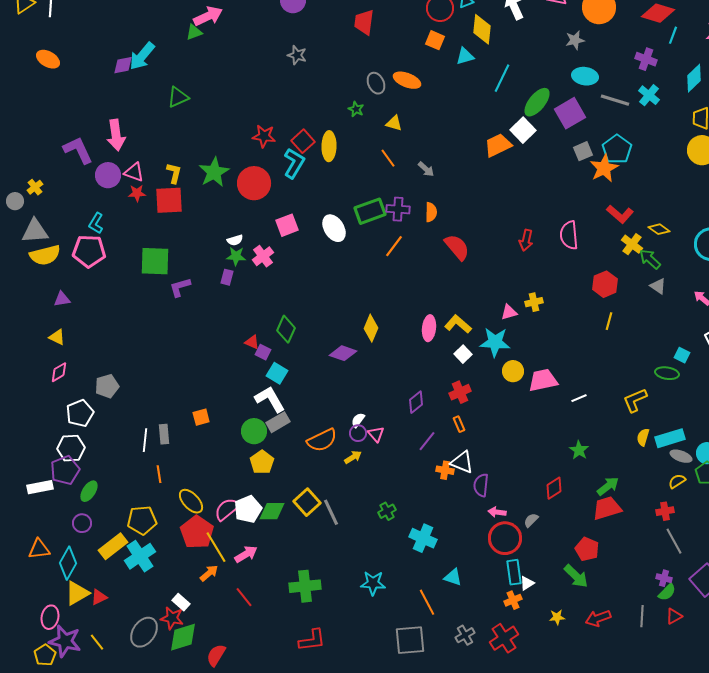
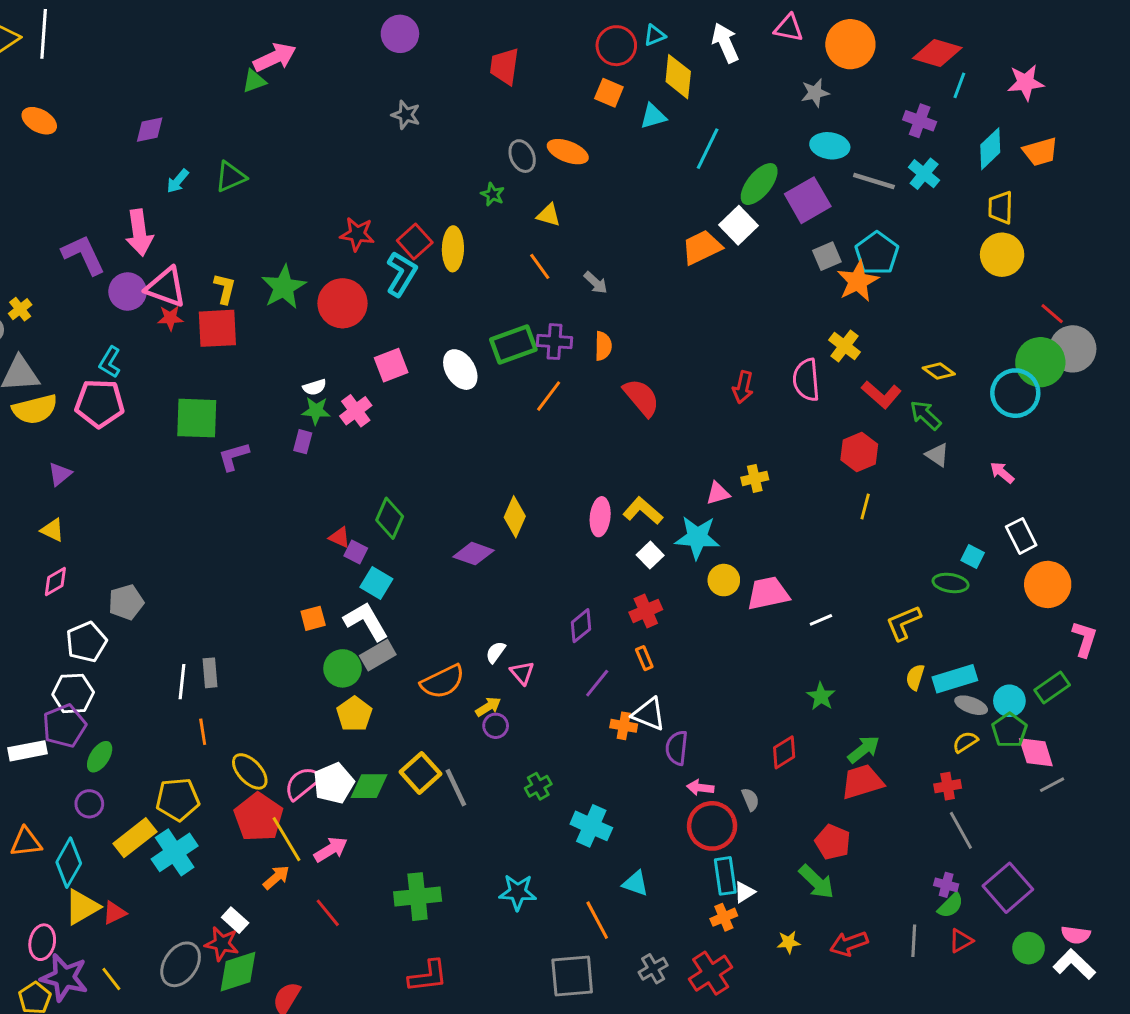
cyan arrow: (142, 56) -> (178, 181), moved, size x0.6
pink triangle: (134, 172) -> (166, 287), size x1.4
red L-shape: (620, 214) -> (881, 395), moved
yellow cross: (632, 244) -> (845, 346), moved
purple triangle: (62, 299) -> (60, 474), turned -30
orange square: (201, 417) -> (313, 618), moved
purple circle: (358, 433) -> (496, 726), moved
gray semicircle: (531, 520) -> (750, 799), turned 112

